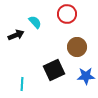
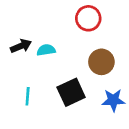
cyan semicircle: (35, 22) -> (46, 50), moved, turned -56
cyan line: (22, 84) -> (28, 96), moved

